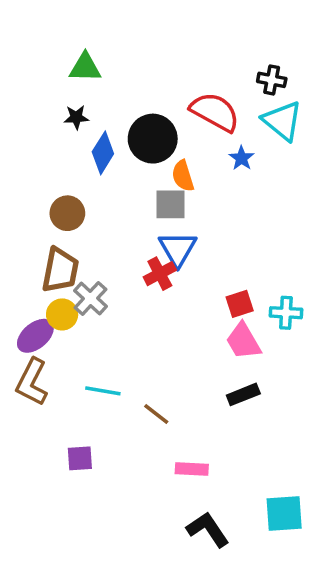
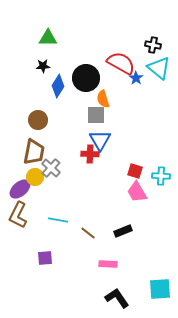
blue star: (242, 158) -> (136, 78), moved
red cross: (160, 274) -> (90, 154), turned 30
red square: (240, 304) -> (135, 171), turned 35
black rectangle: (243, 394) -> (123, 231), moved

